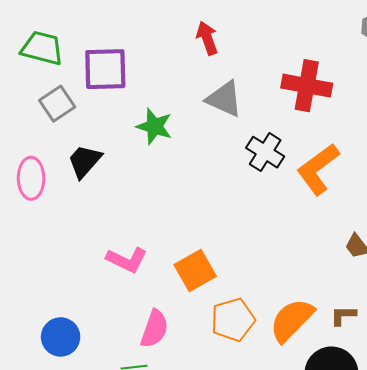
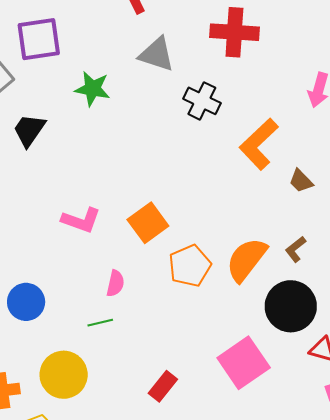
orange L-shape: (318, 169) -> (259, 144), moved
brown L-shape: (343, 315) -> (296, 249), turned -32
pink semicircle: (154, 329) -> (115, 283), size x0.7

